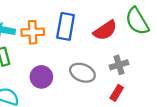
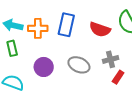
red semicircle: (105, 30) -> (100, 29), turned 50
red rectangle: (117, 93) -> (118, 77), moved

